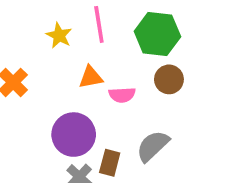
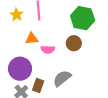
green hexagon: (157, 34) -> (83, 18), moved

